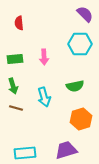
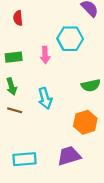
cyan hexagon: (80, 44) -> (70, 39), moved
green semicircle: (75, 86) -> (91, 85), moved

